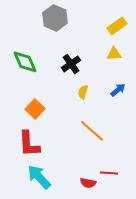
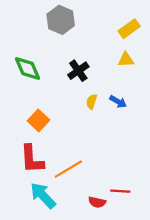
blue arrow: (118, 90) -> (118, 102), moved, turned 70
orange line: (92, 131) -> (68, 169), moved, turned -72

